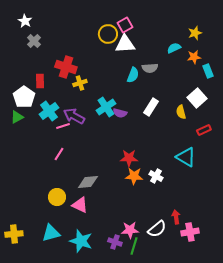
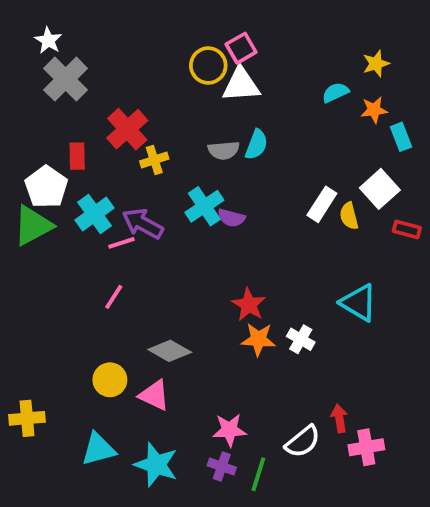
gray cross: (34, 41) -> (66, 79), size x1.6
red cross: (66, 67) -> (127, 129), turned 30
gray semicircle: (150, 68) -> (224, 150), moved
white rectangle: (151, 107) -> (322, 204), moved
green triangle: (17, 117) -> (33, 226), size x1.6
red rectangle: (204, 130) -> (407, 229), moved, turned 40
red star: (129, 158) -> (249, 305), turned 30
gray diamond: (88, 182) -> (170, 351), turned 35
pink star: (130, 230) -> (229, 430), moved
yellow cross: (14, 234) -> (27, 418), moved

